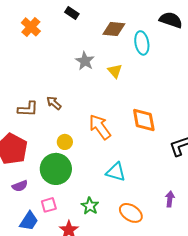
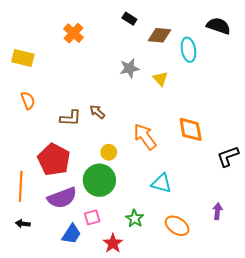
black rectangle: (72, 13) -> (129, 19), moved
gray star: (85, 61) -> (129, 68), turned 30
purple semicircle: (20, 186) -> (62, 198), size x1.8

